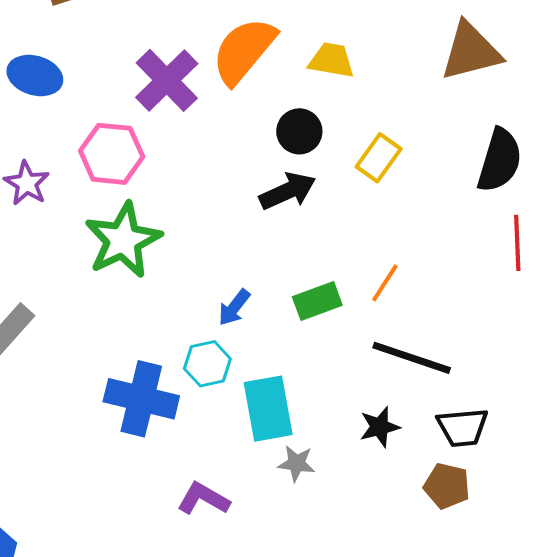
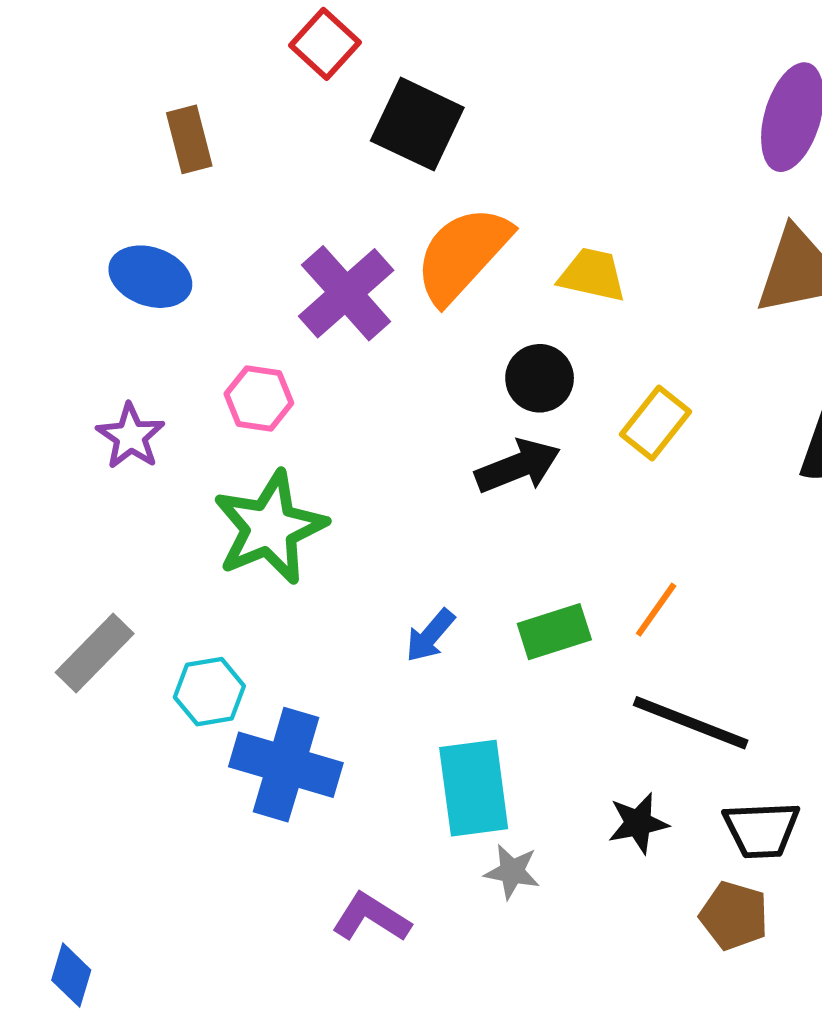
pink hexagon: (112, 154) -> (259, 398), size x0.7
cyan hexagon: (207, 364) -> (209, 692), moved

